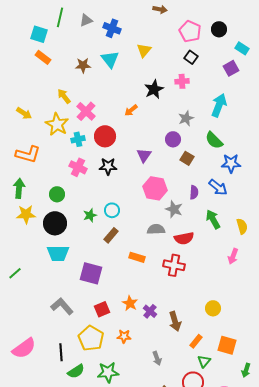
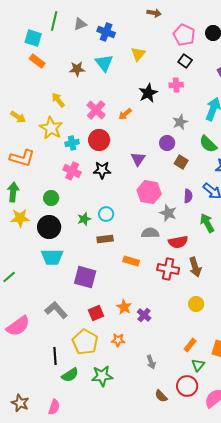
pink cross: (86, 111) -> (96, 110), moved
brown rectangle: (111, 235) -> (105, 239), turned 42
yellow circle: (213, 308) -> (196, 304), moved
brown arrow: (175, 321) -> (195, 267), moved
pink semicircle: (24, 348) -> (18, 326), moved

